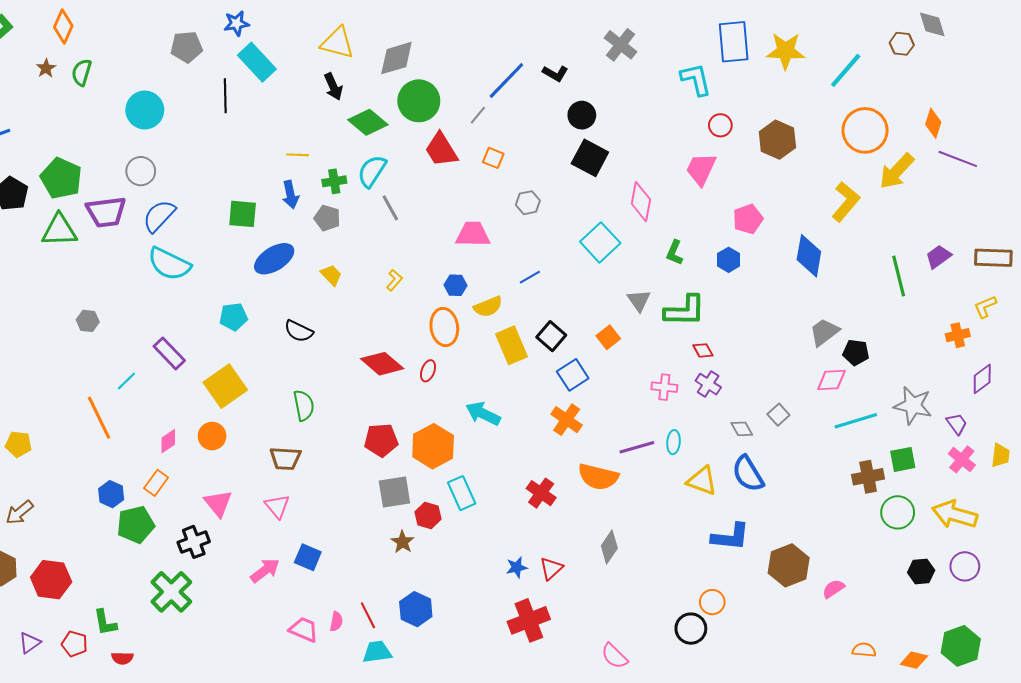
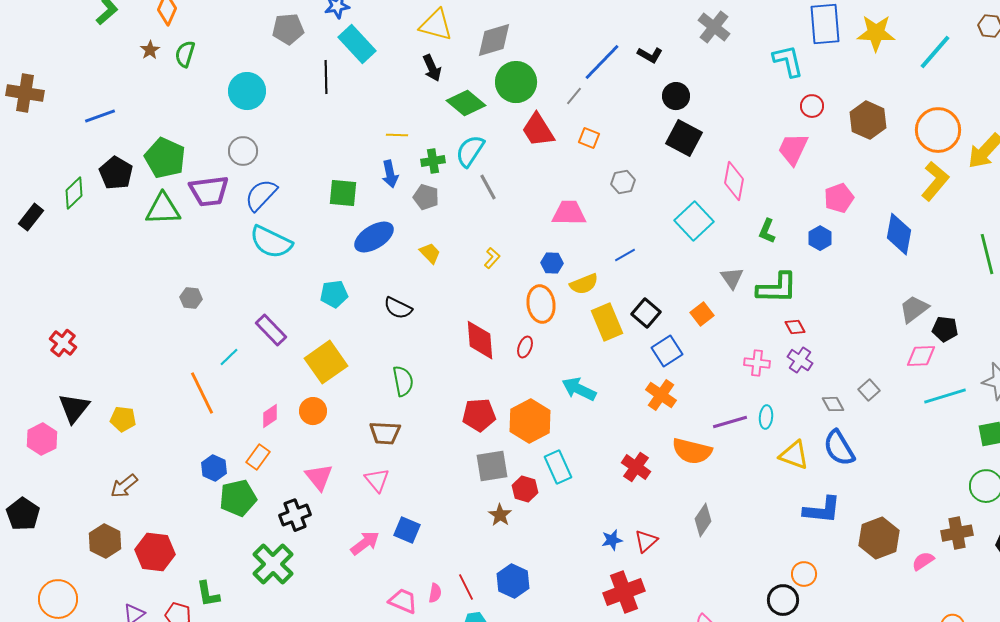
orange circle: (865, 130) -> (938, 130), moved
red diamond: (382, 364) -> (480, 340), turned 45
brown cross: (868, 477) -> (957, 533), moved

